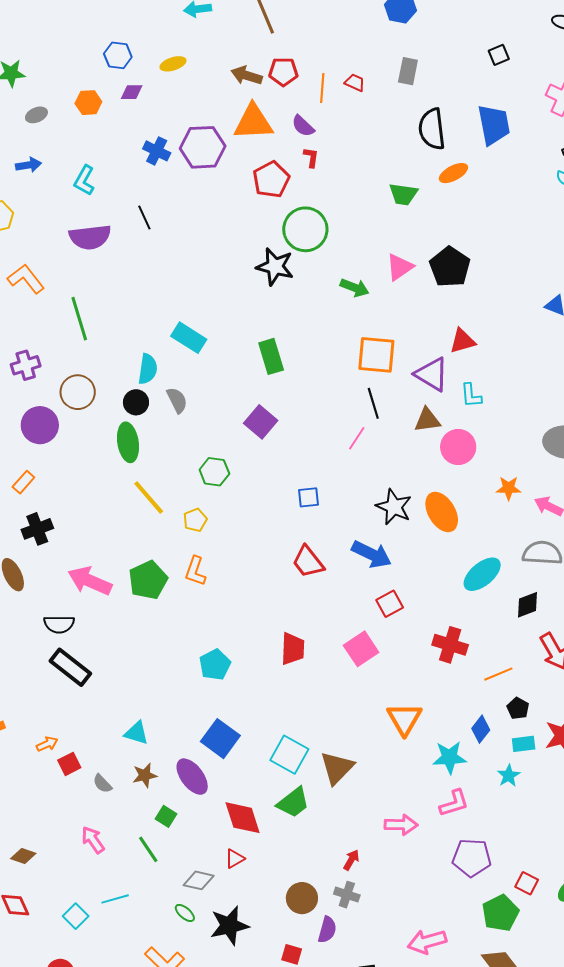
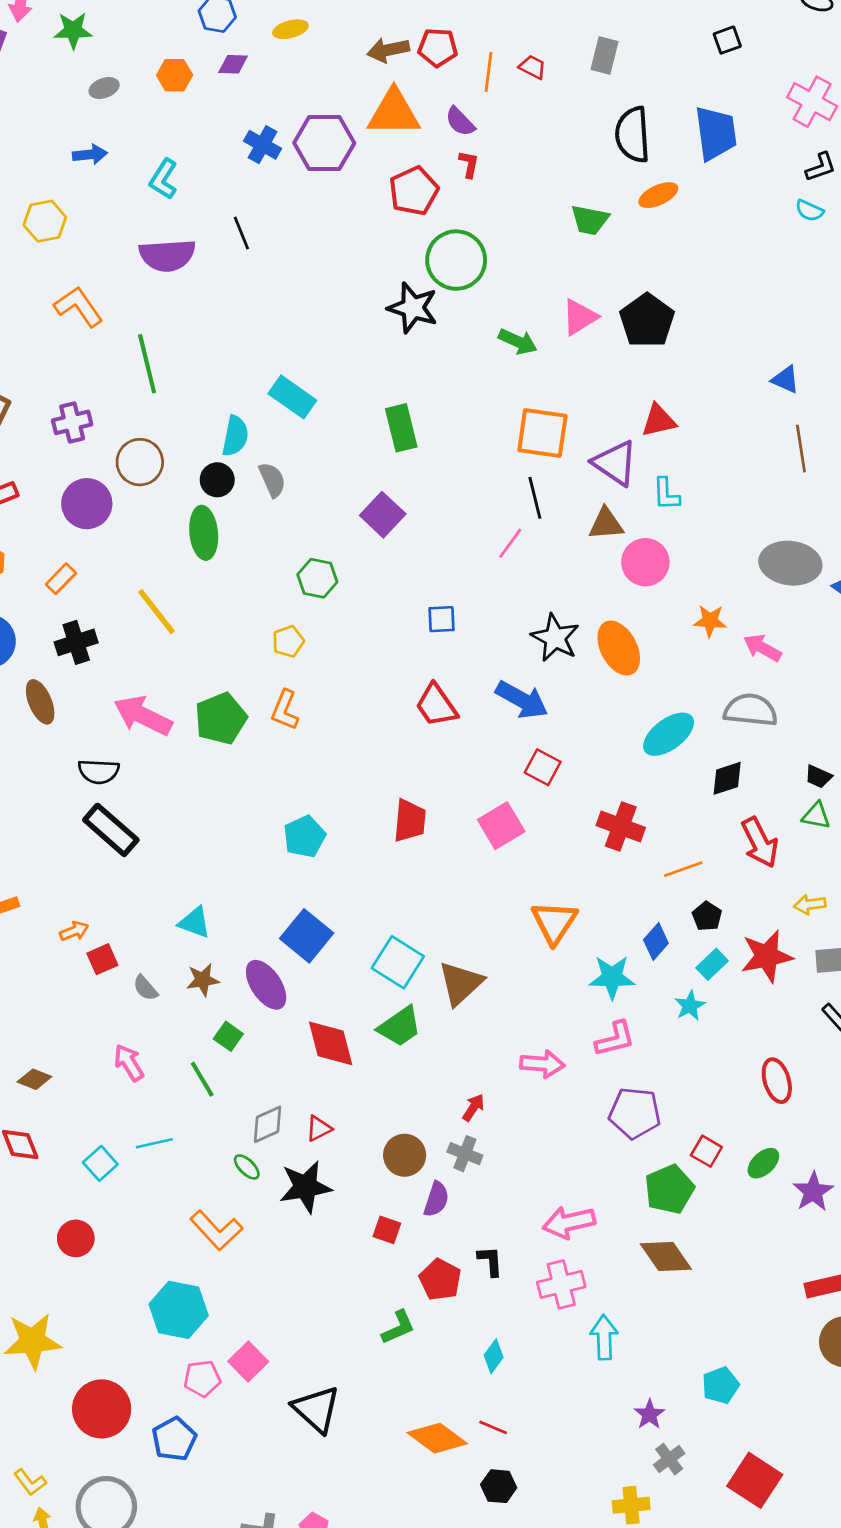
brown arrow: (247, 75) -> (388, 50), turned -32
yellow line: (149, 498) -> (157, 612), moved
red square: (390, 604) -> (543, 767), turned -36
cyan rectangle: (524, 744) -> (712, 964), turned -40
red triangle: (235, 859) -> (319, 1129), moved
gray diamond: (199, 880) -> (268, 1124), turned -40

